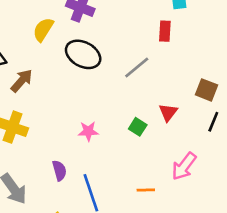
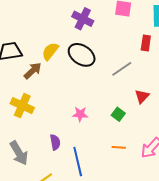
yellow semicircle: (43, 30) -> (50, 51), moved
red triangle: (168, 112) -> (142, 96), moved
orange line: (146, 190) -> (119, 147), moved

